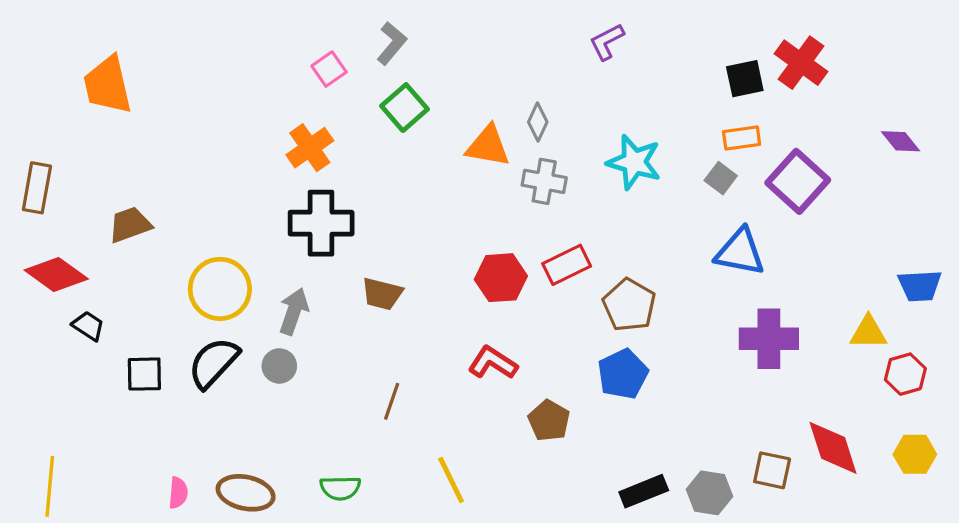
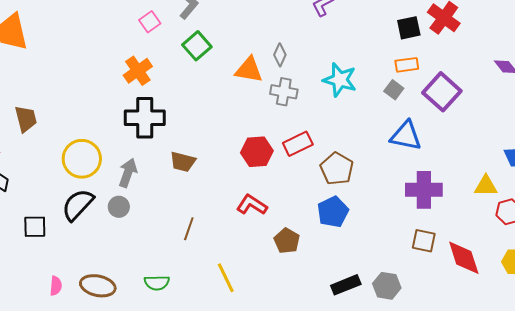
brown trapezoid: (130, 225) -> (26, 119), turned 96
black square: (144, 374) -> (35, 227), moved
brown square: (772, 470) -> (424, 241), moved

